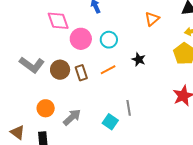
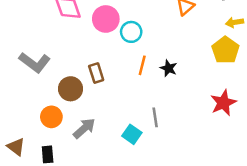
pink circle: (81, 39) -> (106, 19), moved
black star: (139, 59) -> (169, 68), moved
brown circle: (60, 70) -> (71, 89), moved
orange line: (108, 70) -> (142, 65), moved, turned -49

